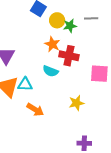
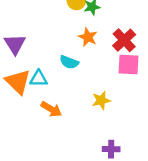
orange star: (52, 44) -> (88, 37), moved
red cross: (69, 56) -> (124, 40), moved, turned 36

